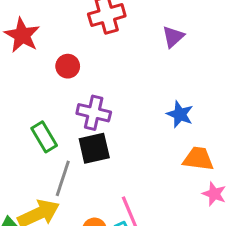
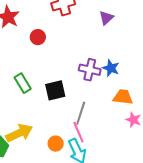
purple cross: (94, 113) -> (90, 70), moved
gray line: (63, 178) -> (81, 113), moved

